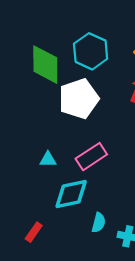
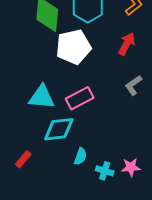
cyan triangle: (48, 159) -> (42, 97), size x1.8

